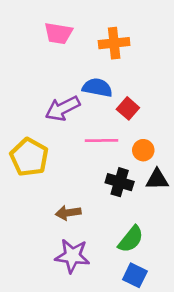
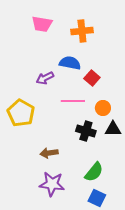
purple arrow: (63, 108) -> (45, 78), size x0.7

